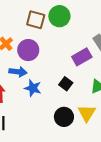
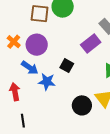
blue arrow: (18, 72) -> (30, 68), turned 36
black square: (66, 84) -> (67, 66), moved

